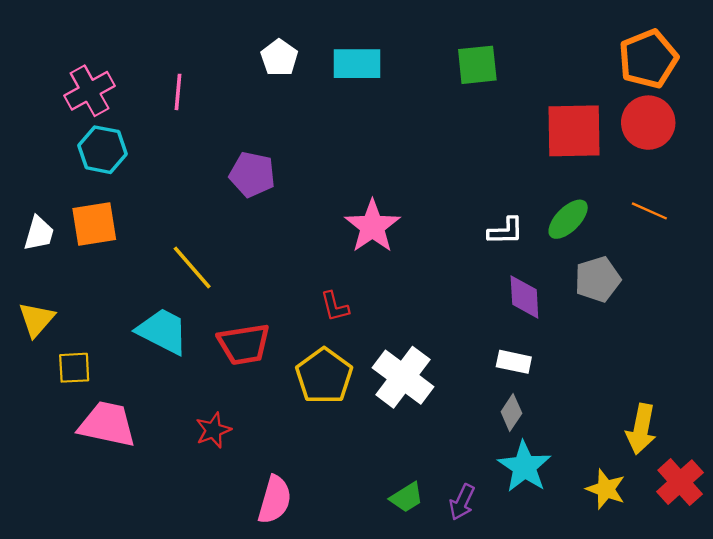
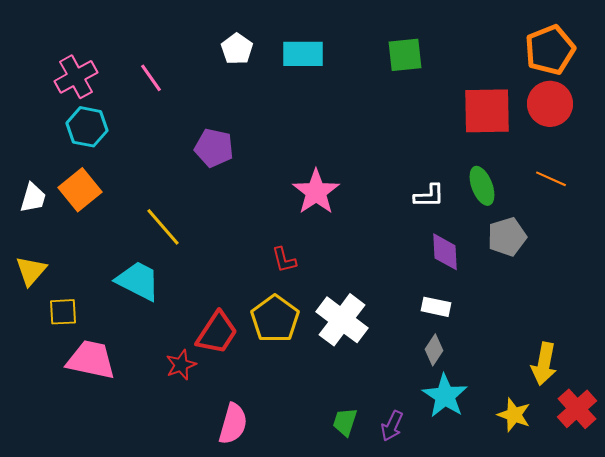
pink line: (178, 92) -> (151, 78), turned -40
green ellipse: (568, 219) -> (482, 186), turned -66
orange square: (94, 224) -> (80, 190), turned -30
red trapezoid: (244, 344) -> (217, 333), moved, turned -48
green trapezoid: (407, 497) -> (345, 422), turned 140

